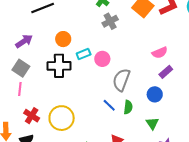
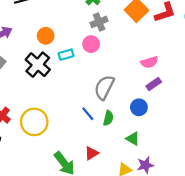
pink circle: (102, 59) -> (91, 44), moved
black cross: (59, 66) -> (38, 65), turned 35
green triangle: (152, 123) -> (133, 139), turned -32

